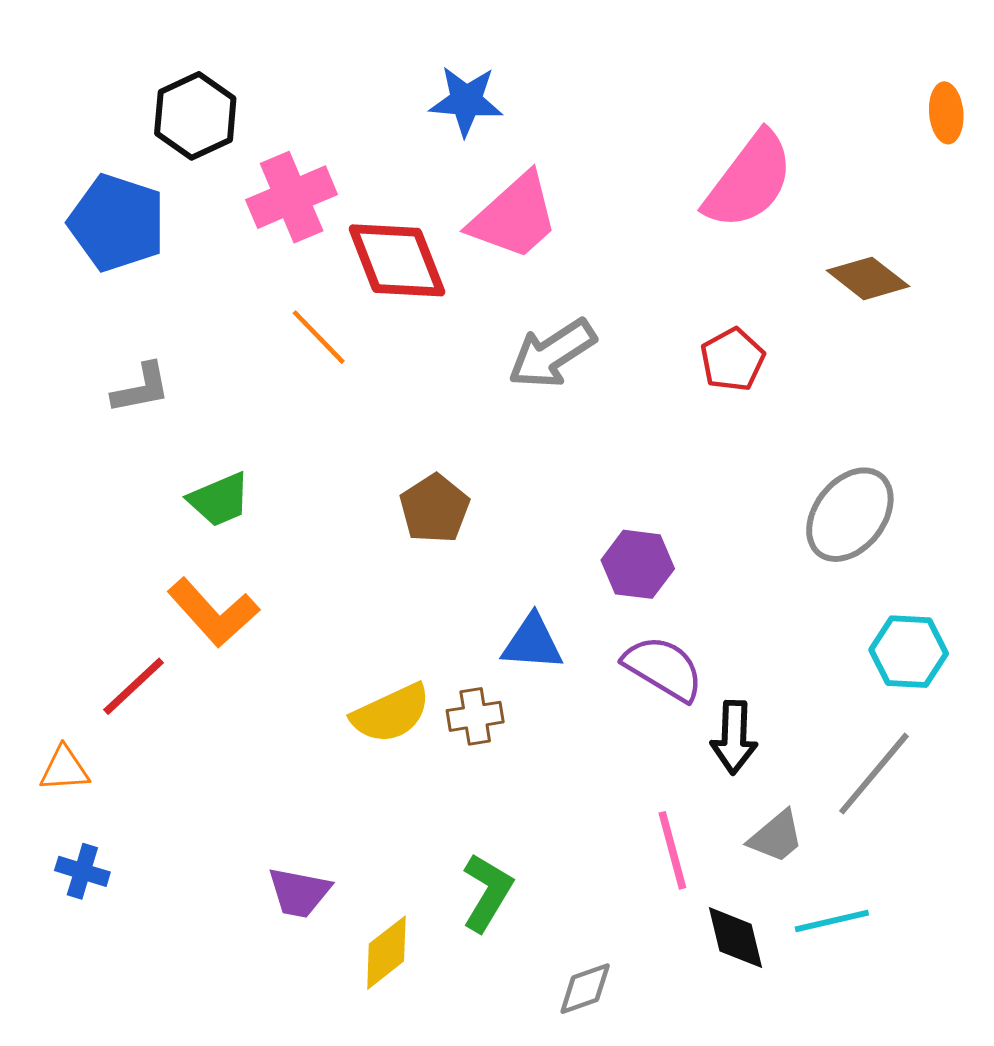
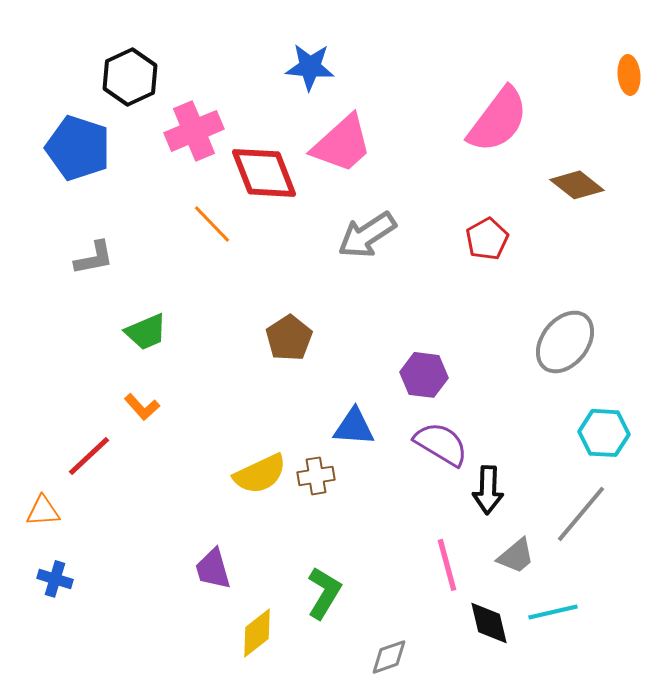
orange L-shape: (213, 612) -> (142, 407), size x0.6
purple trapezoid: (299, 892) -> (213, 569), moved, turned 63

